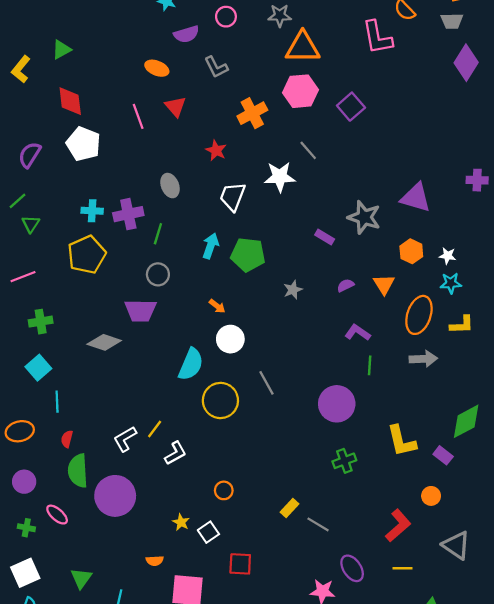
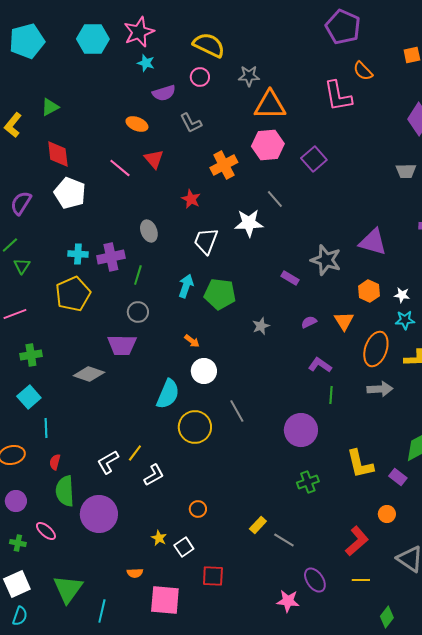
gray trapezoid: (452, 21) -> (406, 171), moved
pink line: (138, 116) -> (120, 168), turned -30
green triangle: (81, 578) -> (68, 589), size x1.5

